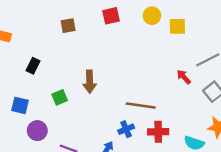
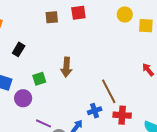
red square: (111, 16) -> (78, 13), moved
brown line: (141, 106) -> (109, 91), turned 50
purple circle: (37, 131) -> (23, 98), moved

